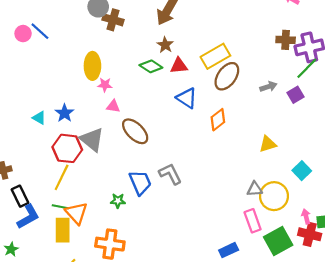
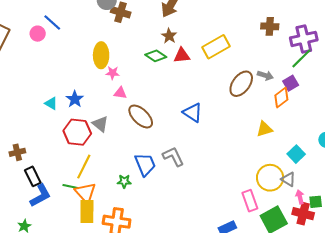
pink circle: (23, 34) -> (38, 34), moved
brown cross: (286, 40) -> (270, 26), moved
brown ellipse: (227, 76) -> (241, 84), moved
gray arrow: (268, 87) -> (265, 75), turned 35
blue triangle: (187, 98) -> (193, 113), moved
orange diamond: (218, 120) -> (281, 97), moved
gray triangle: (92, 140) -> (100, 124), size x0.7
yellow line: (62, 177) -> (84, 167), moved
gray triangle: (255, 189) -> (288, 179), moved, turned 35
yellow rectangle: (63, 230) -> (87, 212), moved

